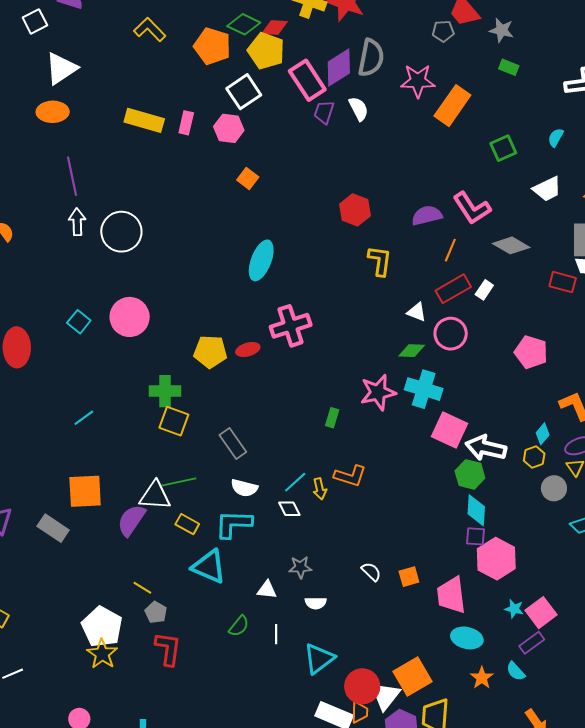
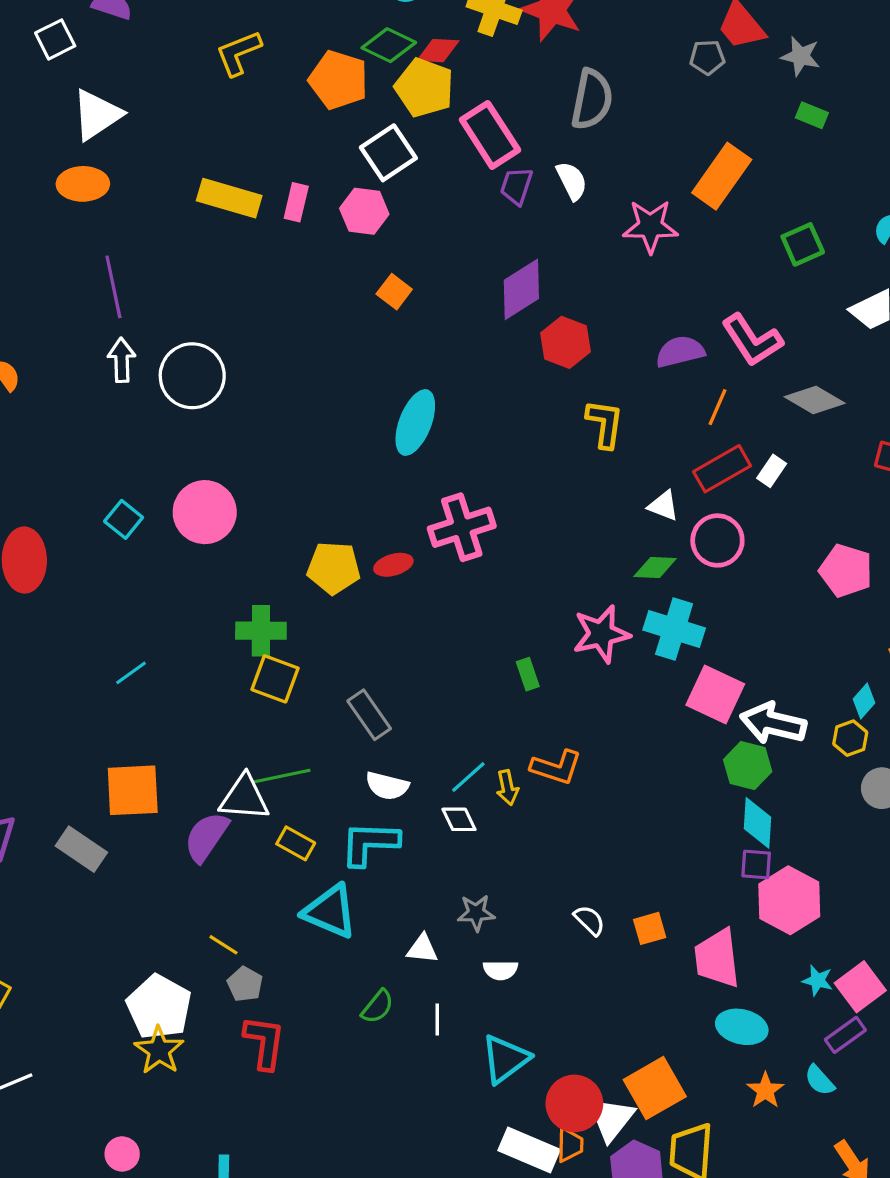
yellow L-shape: (150, 30) -> (239, 53), turned -68
purple diamond: (339, 67) -> (521, 289), moved
pink star: (418, 81) -> (650, 226), moved
green rectangle: (332, 418) -> (528, 674), turned -36

